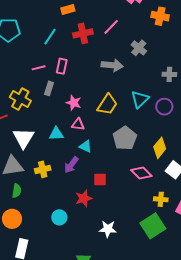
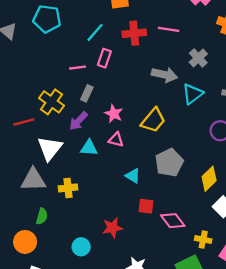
pink line: (111, 27) -> (169, 29), turned 48
pink rectangle: (62, 66) -> (104, 58), moved
cyan triangle: (140, 99) -> (193, 94), moved
cyan triangle: (86, 146) -> (133, 176), moved
purple arrow: (71, 165) -> (78, 121), moved
pink diamond: (141, 173) -> (173, 221), moved
red square: (100, 180) -> (146, 206), moved
green semicircle: (17, 191) -> (42, 216), moved

